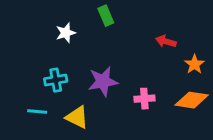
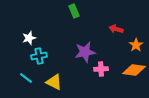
white star: (66, 33) -> (29, 38), moved
purple star: (103, 81) -> (85, 52), moved
cyan line: (37, 111) -> (26, 78), turned 32

